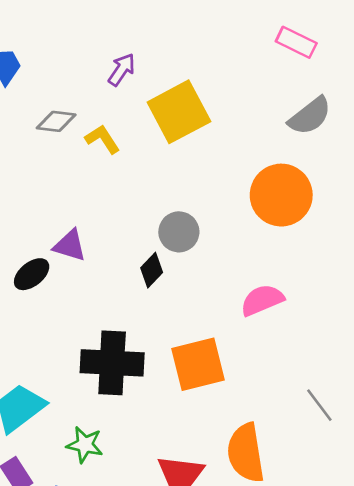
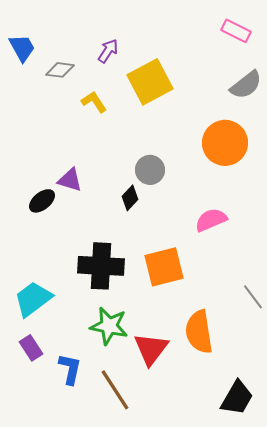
gray diamond: (56, 121) -> (60, 70), moved
green star: (85, 445) -> (109, 326), moved, size x1.4

